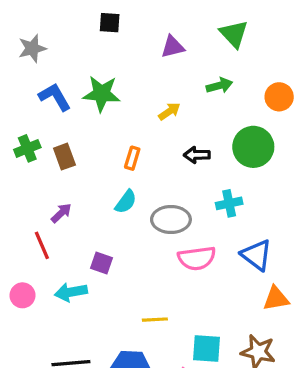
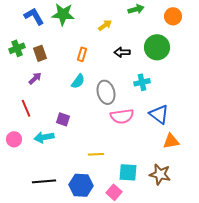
purple arrow: (61, 213) -> (35, 78), moved
gray ellipse: (171, 219) -> (106, 92), turned 75

